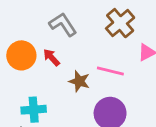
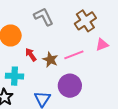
red arrow: (51, 57) -> (31, 55), moved
pink line: (110, 71) -> (74, 55), turned -42

